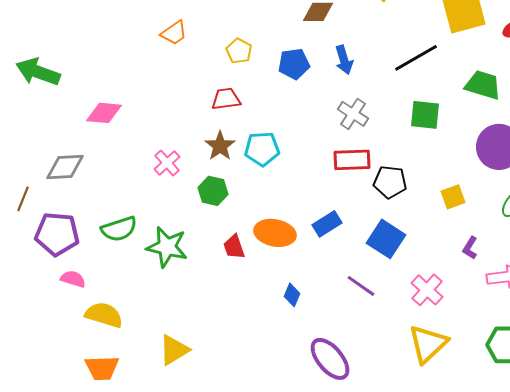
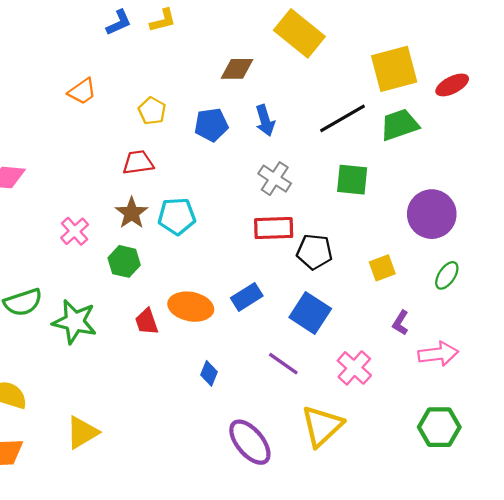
green trapezoid: (483, 85) -> (399, 125), moved, turned -36
yellow triangle: (428, 344) -> (322, 426), moved

